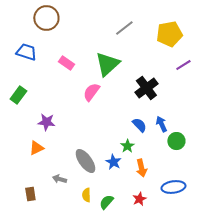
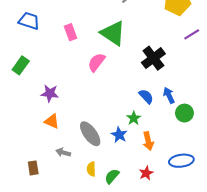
pink rectangle: (66, 63) -> (70, 32), turned 35
green triangle: (107, 64) -> (113, 33), turned -44
orange triangle: (36, 148) -> (52, 121), moved, turned 49

